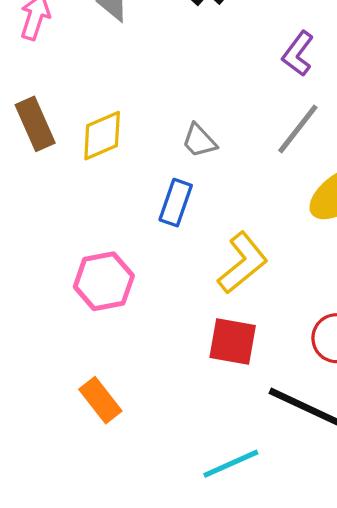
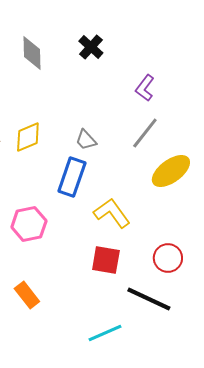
blue rectangle: (176, 203) -> (72, 177), size x1.4
yellow L-shape: (243, 263) -> (112, 213), turned -87

